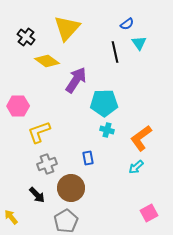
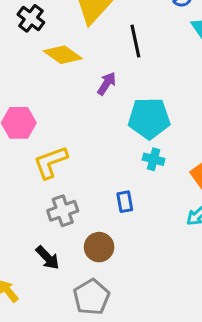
black line: (115, 52) -> (135, 41), moved
purple arrow: (76, 80) -> (107, 84), size x0.6
brown circle: (71, 188) -> (99, 247), size x0.7

